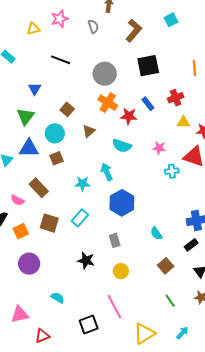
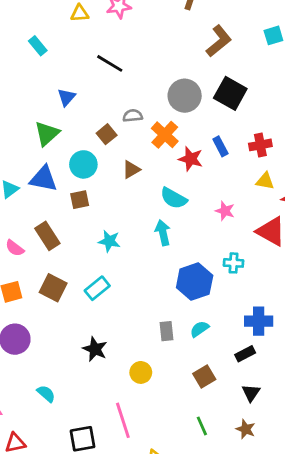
gray semicircle: (93, 26) -> (133, 116), moved, turned -88
black square: (148, 66) -> (230, 93), turned 30
gray circle: (105, 74) -> (185, 96), moved
cyan cross: (172, 171) -> (234, 263), moved
cyan arrow: (107, 172) -> (163, 233), moved
blue hexagon: (122, 203) -> (195, 282), moved
cyan semicircle: (156, 233) -> (199, 329), turned 80
gray rectangle: (115, 240) -> (167, 331), moved

